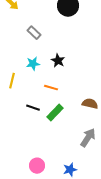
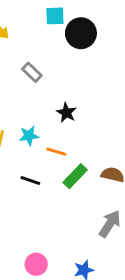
cyan star: (33, 64) -> (29, 136), moved
green rectangle: (55, 113) -> (75, 176), moved

